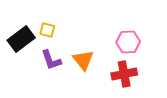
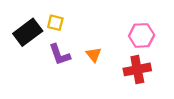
orange triangle: (83, 60) -> (94, 55), size x0.7

